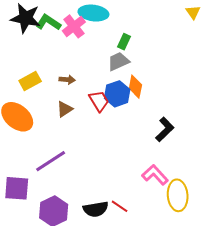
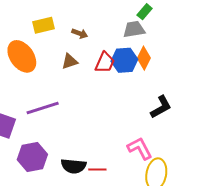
red trapezoid: (99, 101) -> (105, 62), turned 40
red line: (120, 206) -> (97, 169), turned -48

